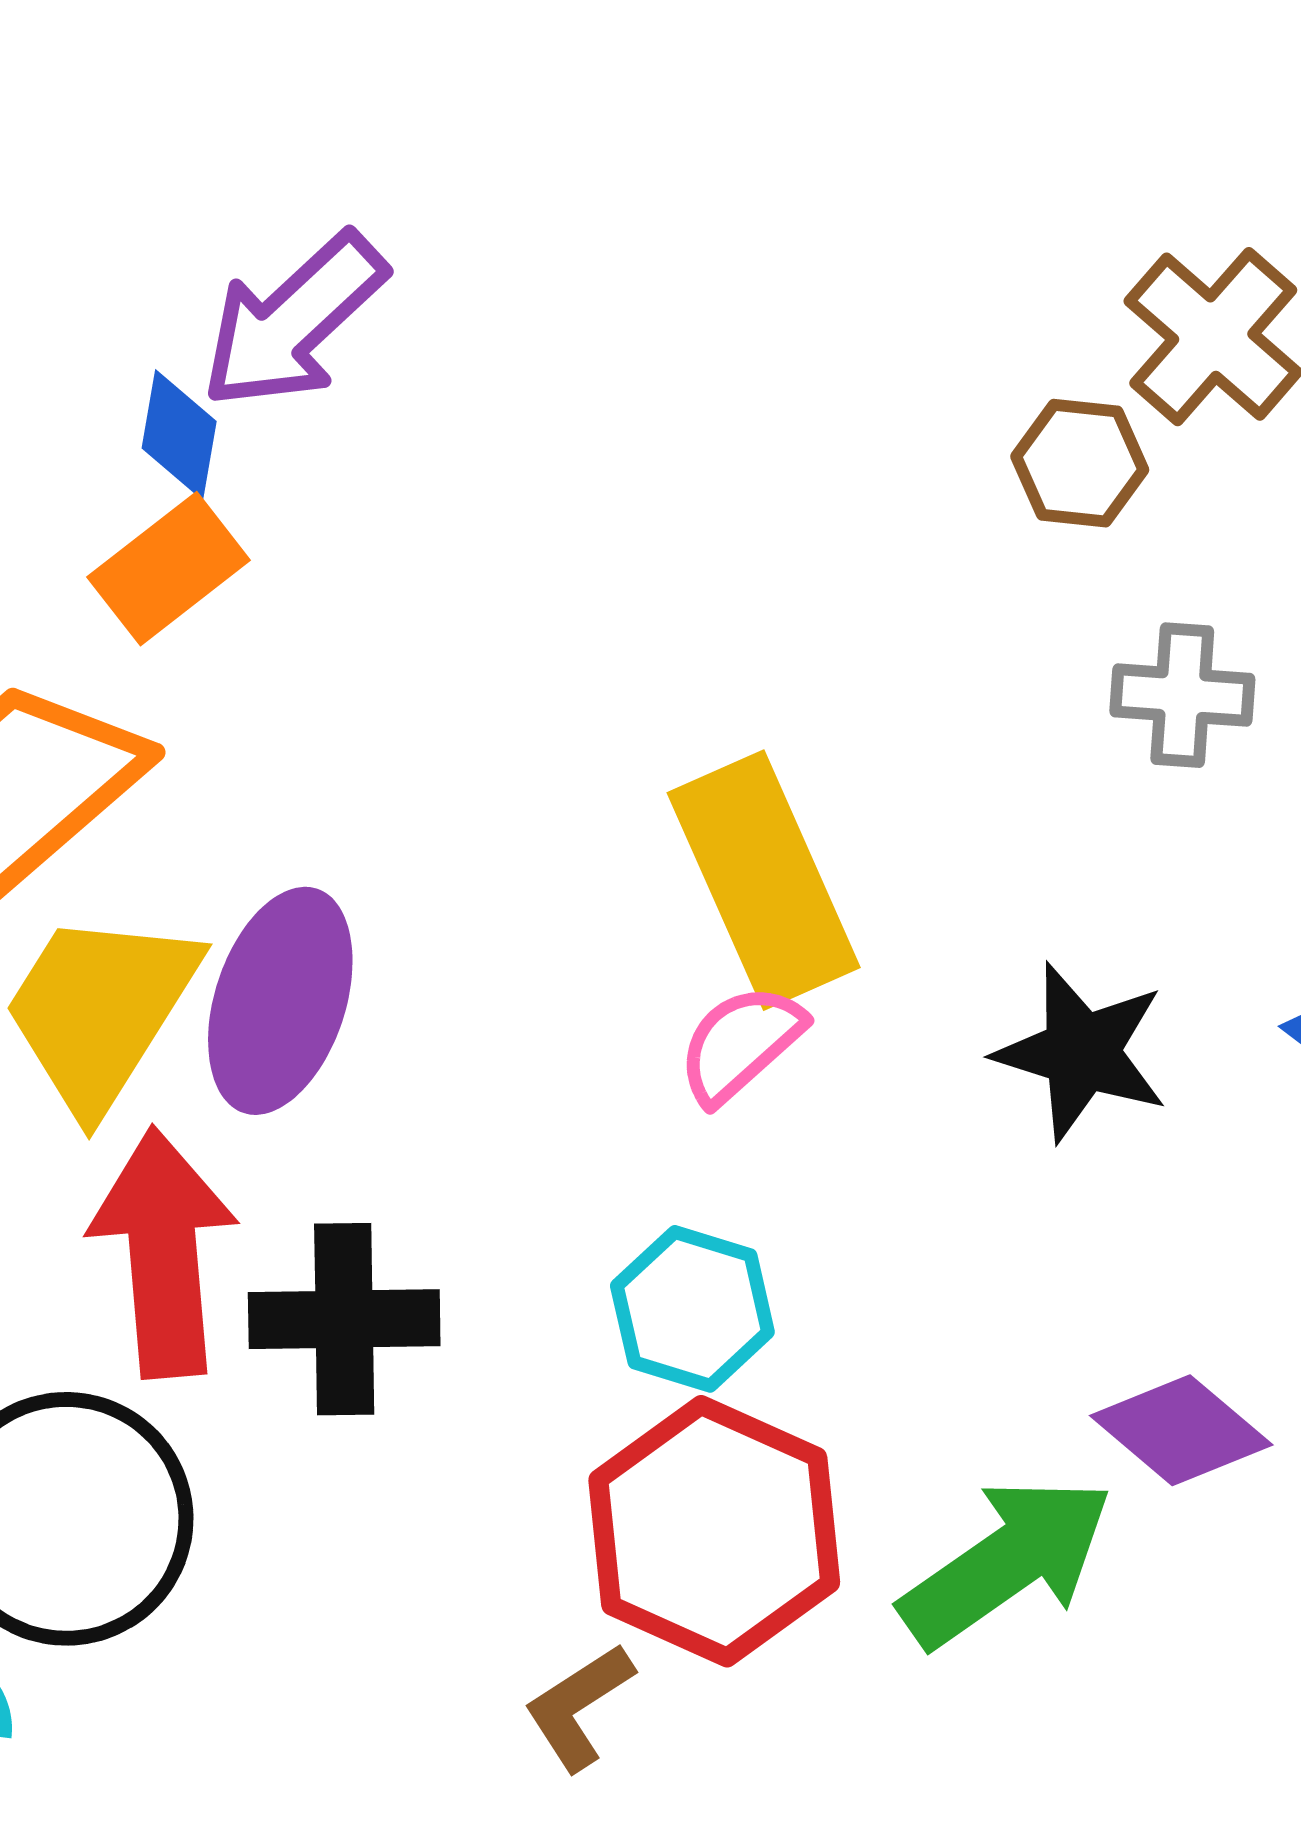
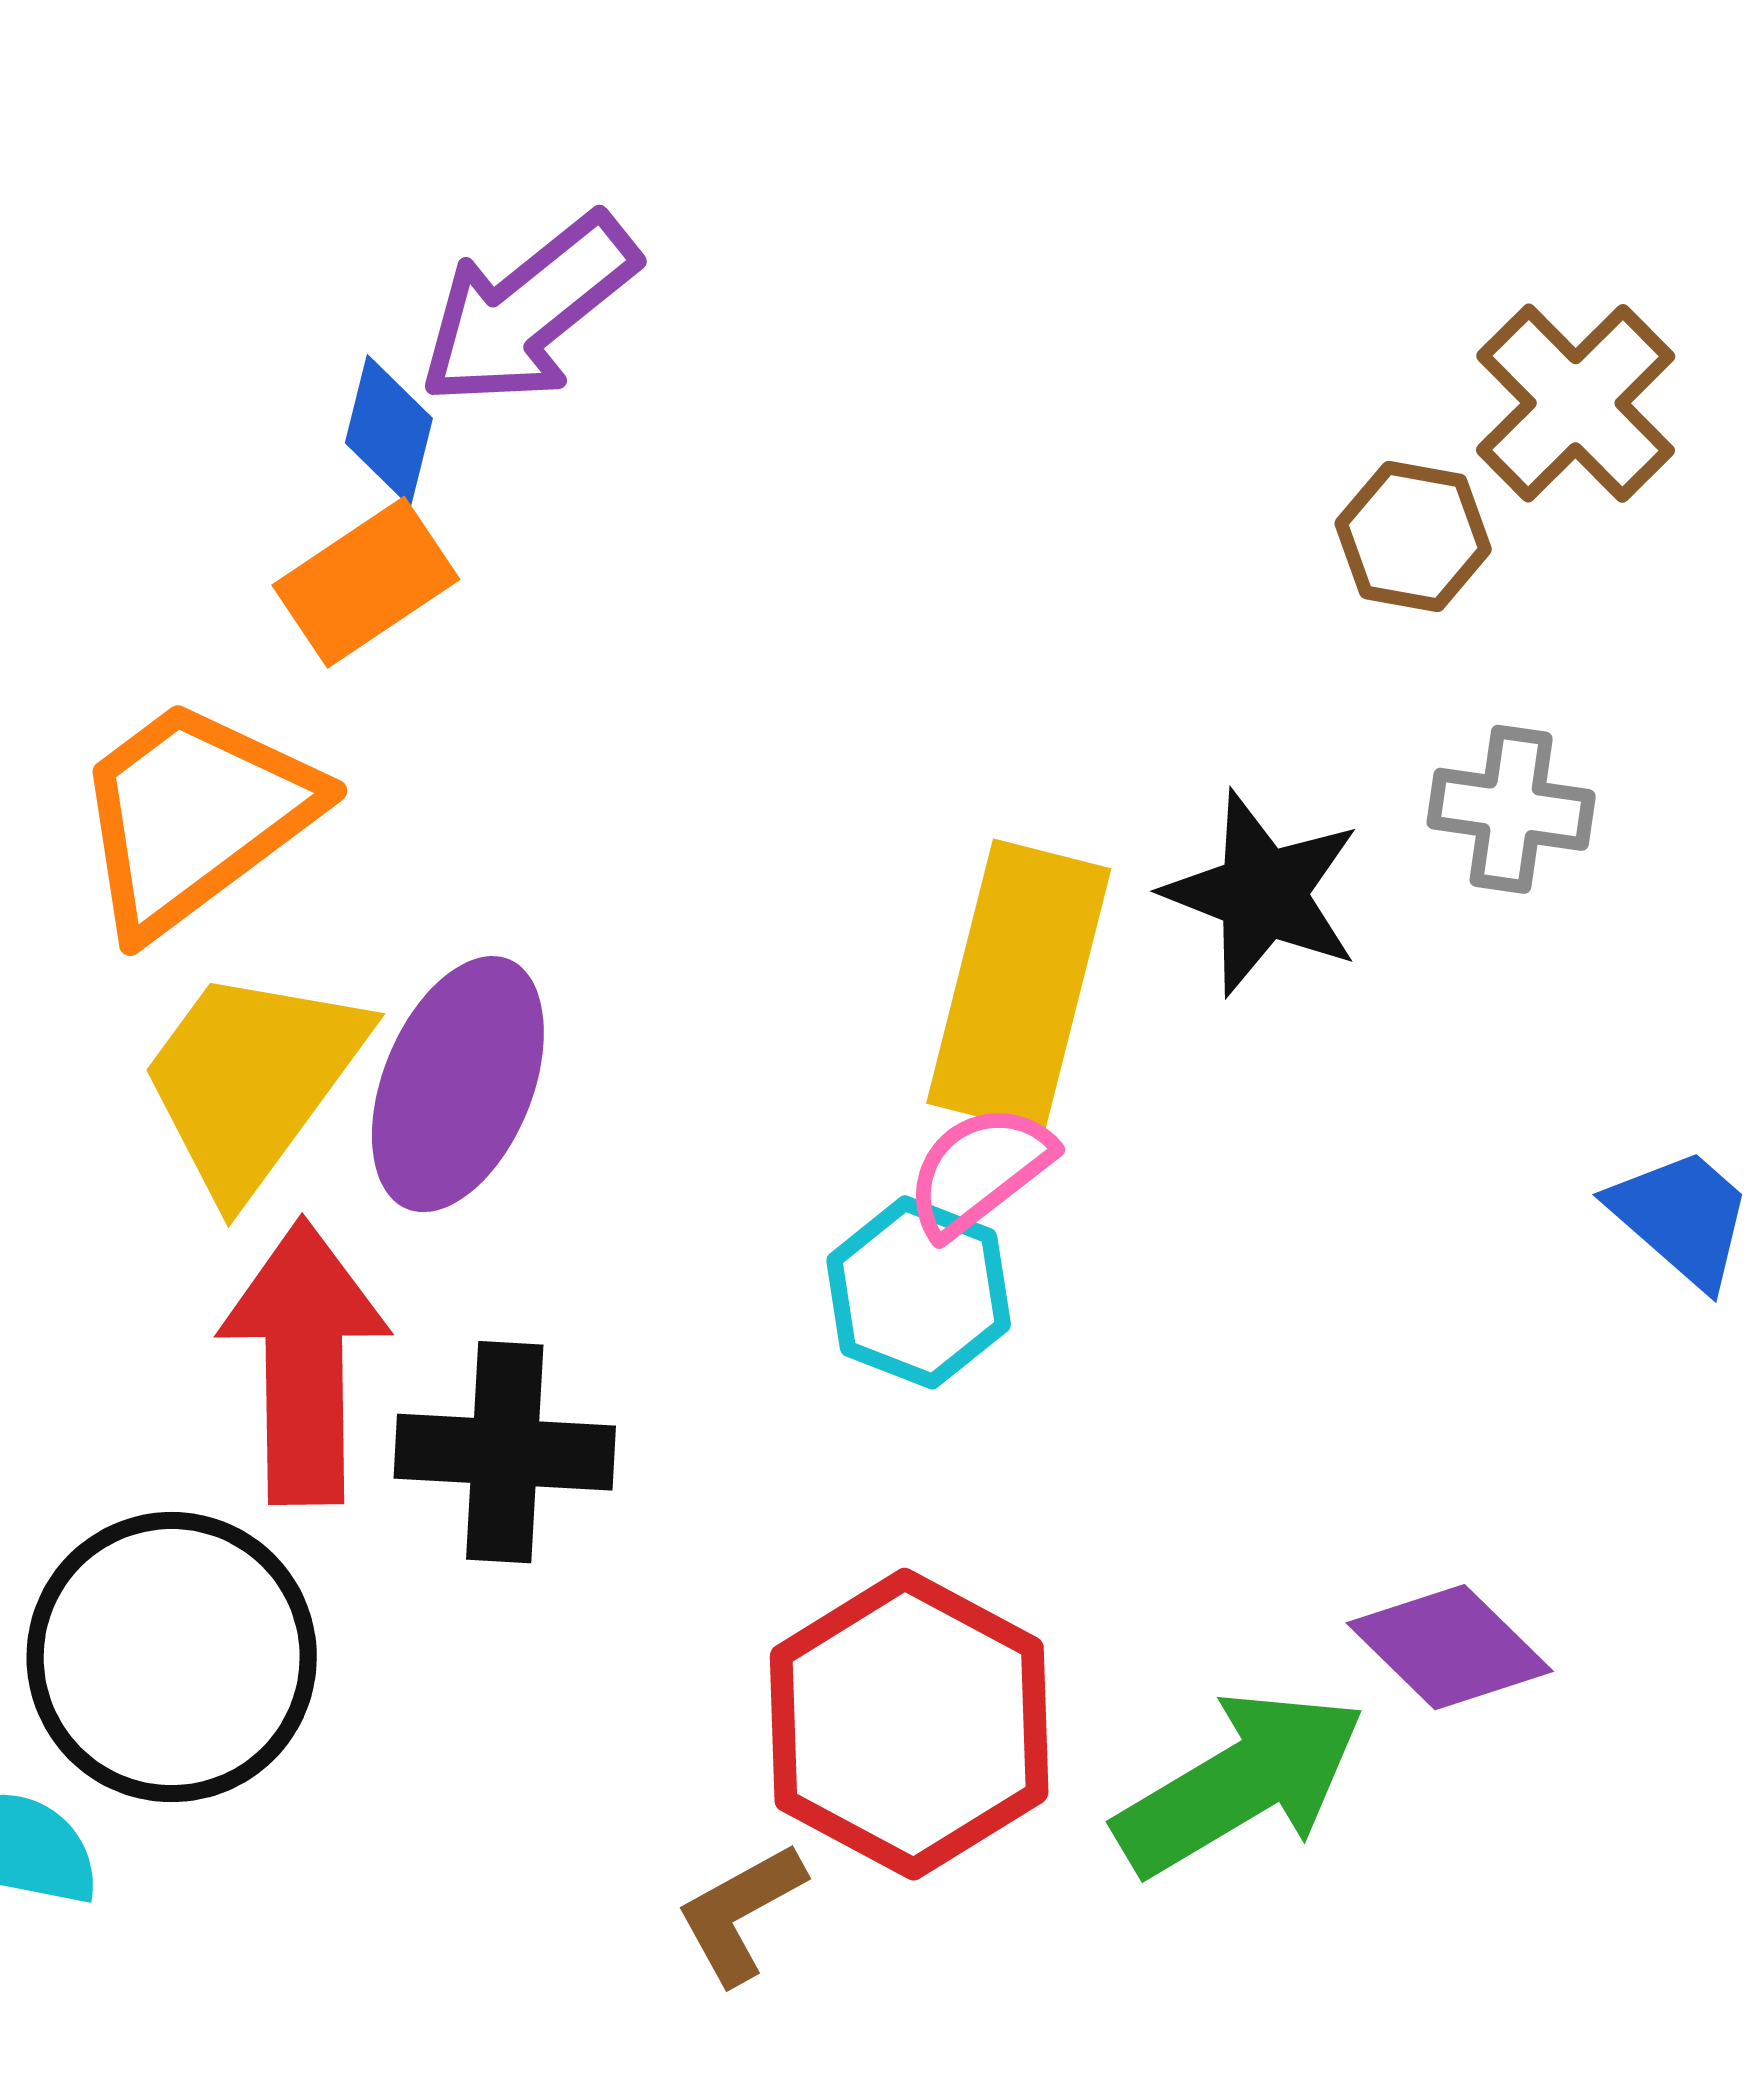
yellow rectangle: (764, 880) -> (1019, 986), turned 34
black star: (1081, 1052) -> (1262, 893), moved
cyan hexagon: (692, 1309) -> (919, 1292), moved

